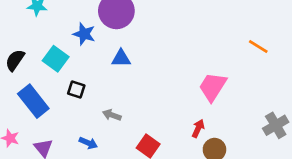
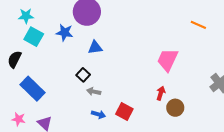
cyan square: (56, 59) -> (34, 37), moved
black square: (76, 89) -> (83, 75), moved, turned 32
blue arrow: (88, 143) -> (98, 114), moved

